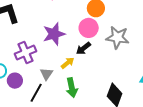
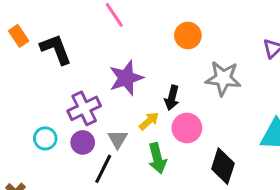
pink circle: (89, 28) -> (187, 128), moved
black arrow: (83, 48) -> (172, 98), turned -35
purple circle: (15, 81) -> (83, 142), moved

